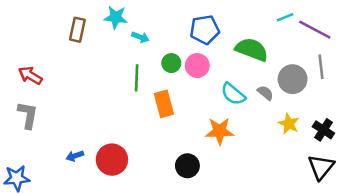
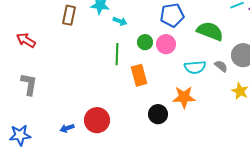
red arrow: (30, 75) -> (26, 40), moved
cyan semicircle: (233, 94) -> (195, 67), turned -45
blue arrow: (75, 156) -> (67, 128), moved
black circle: (187, 166) -> (158, 114), moved

